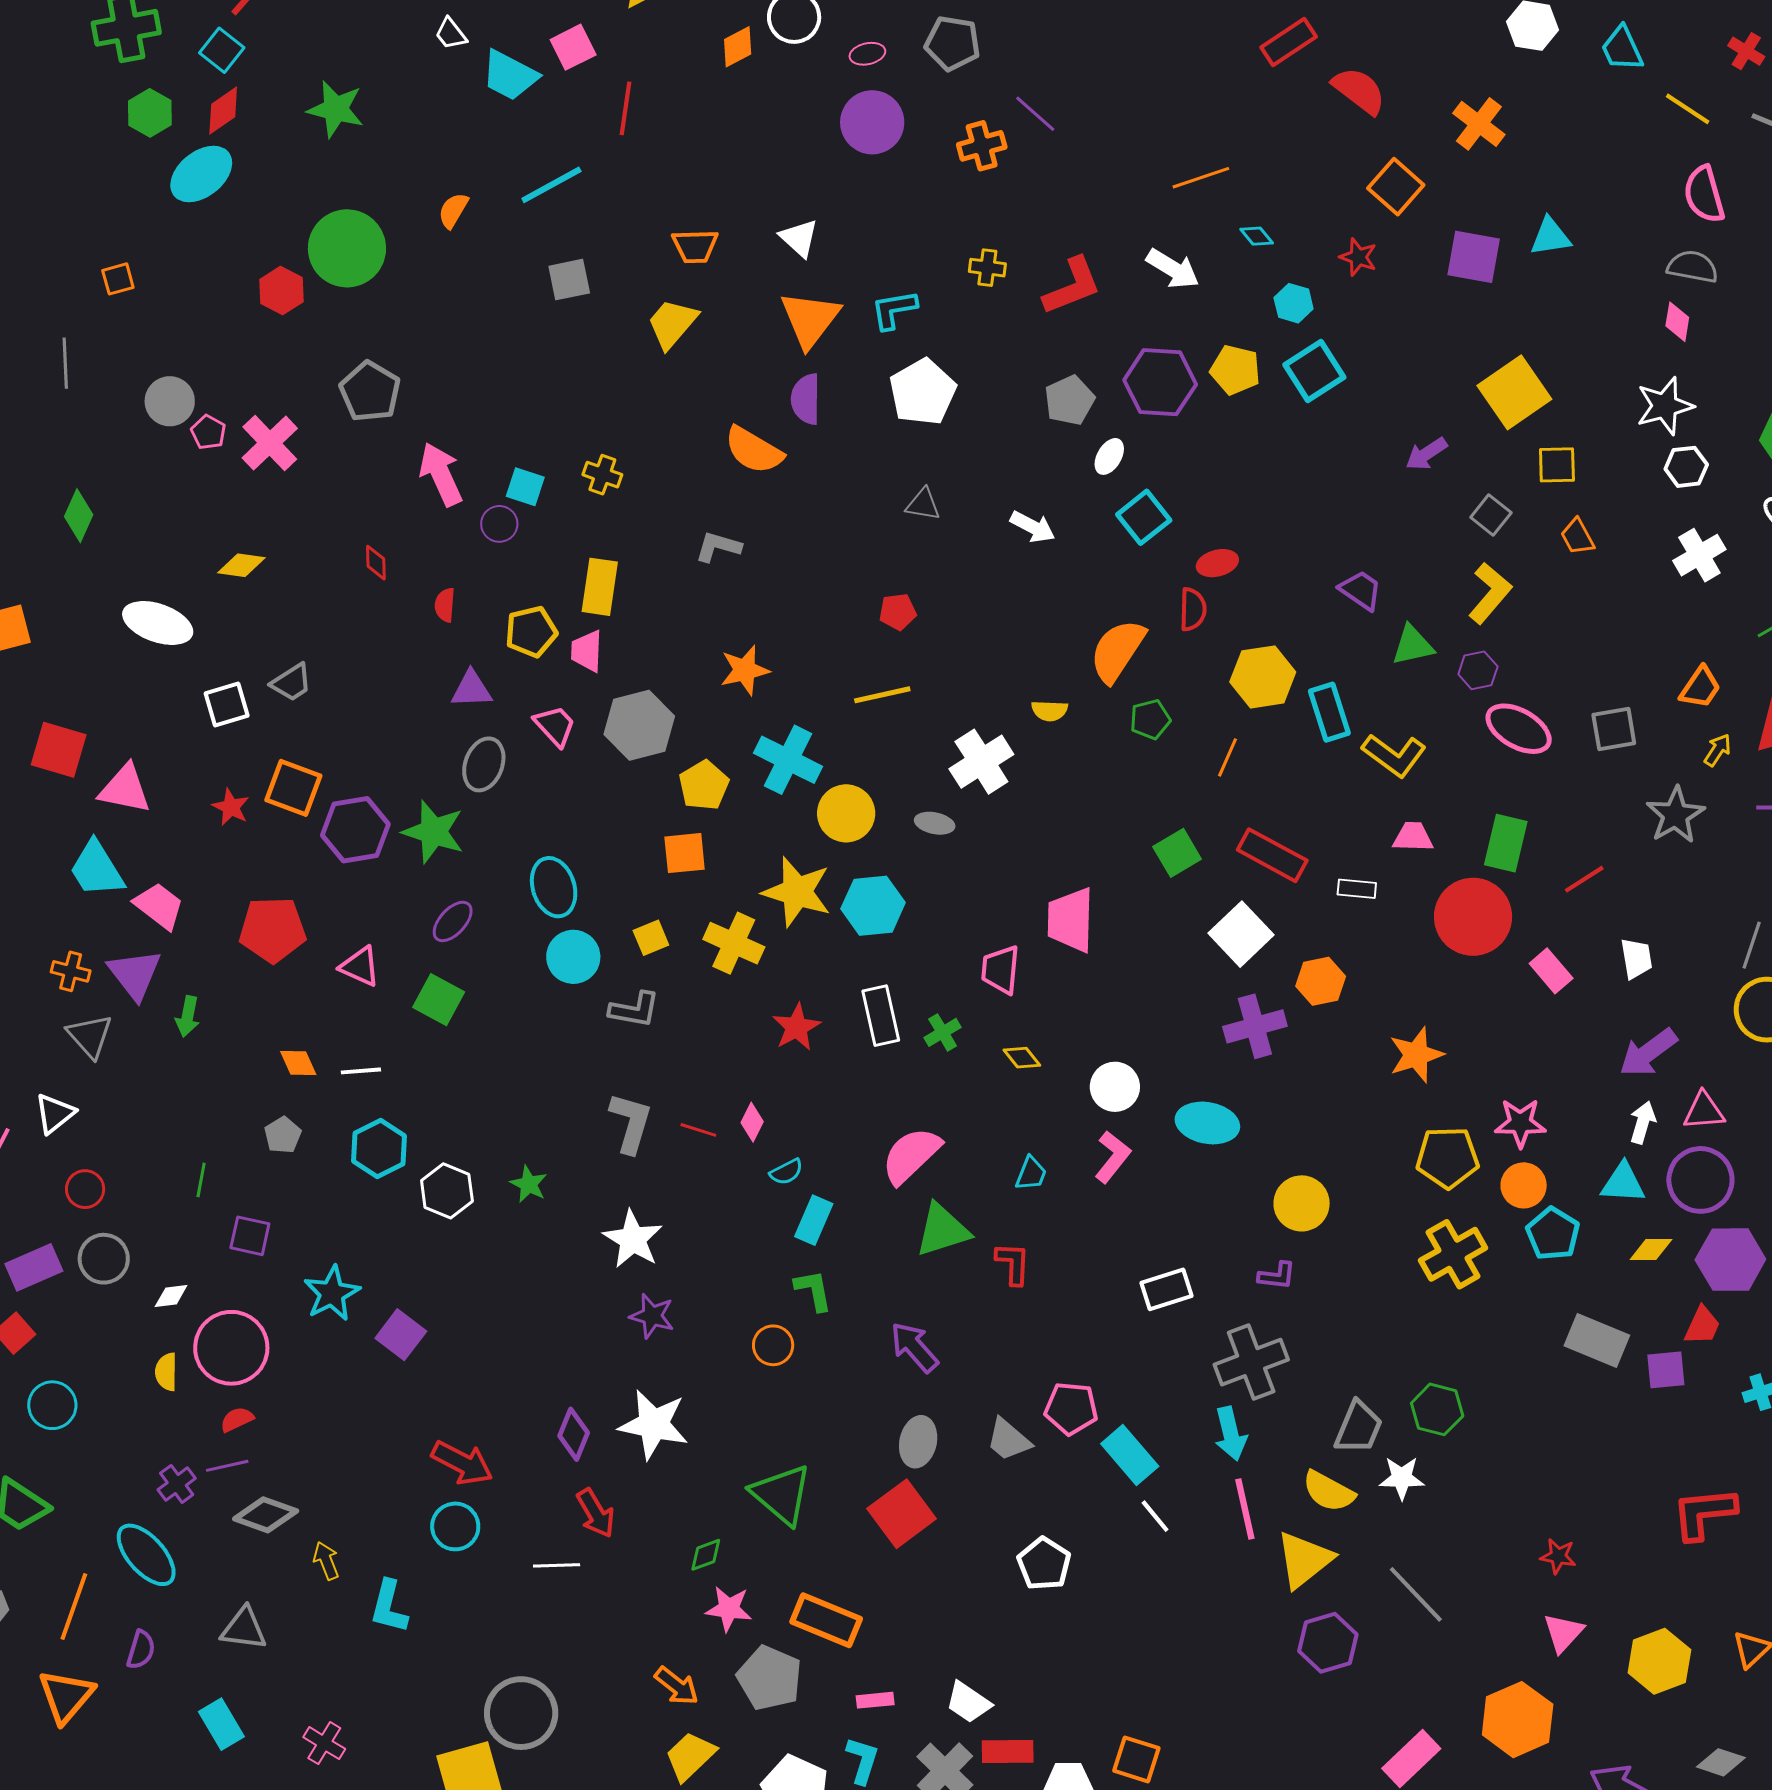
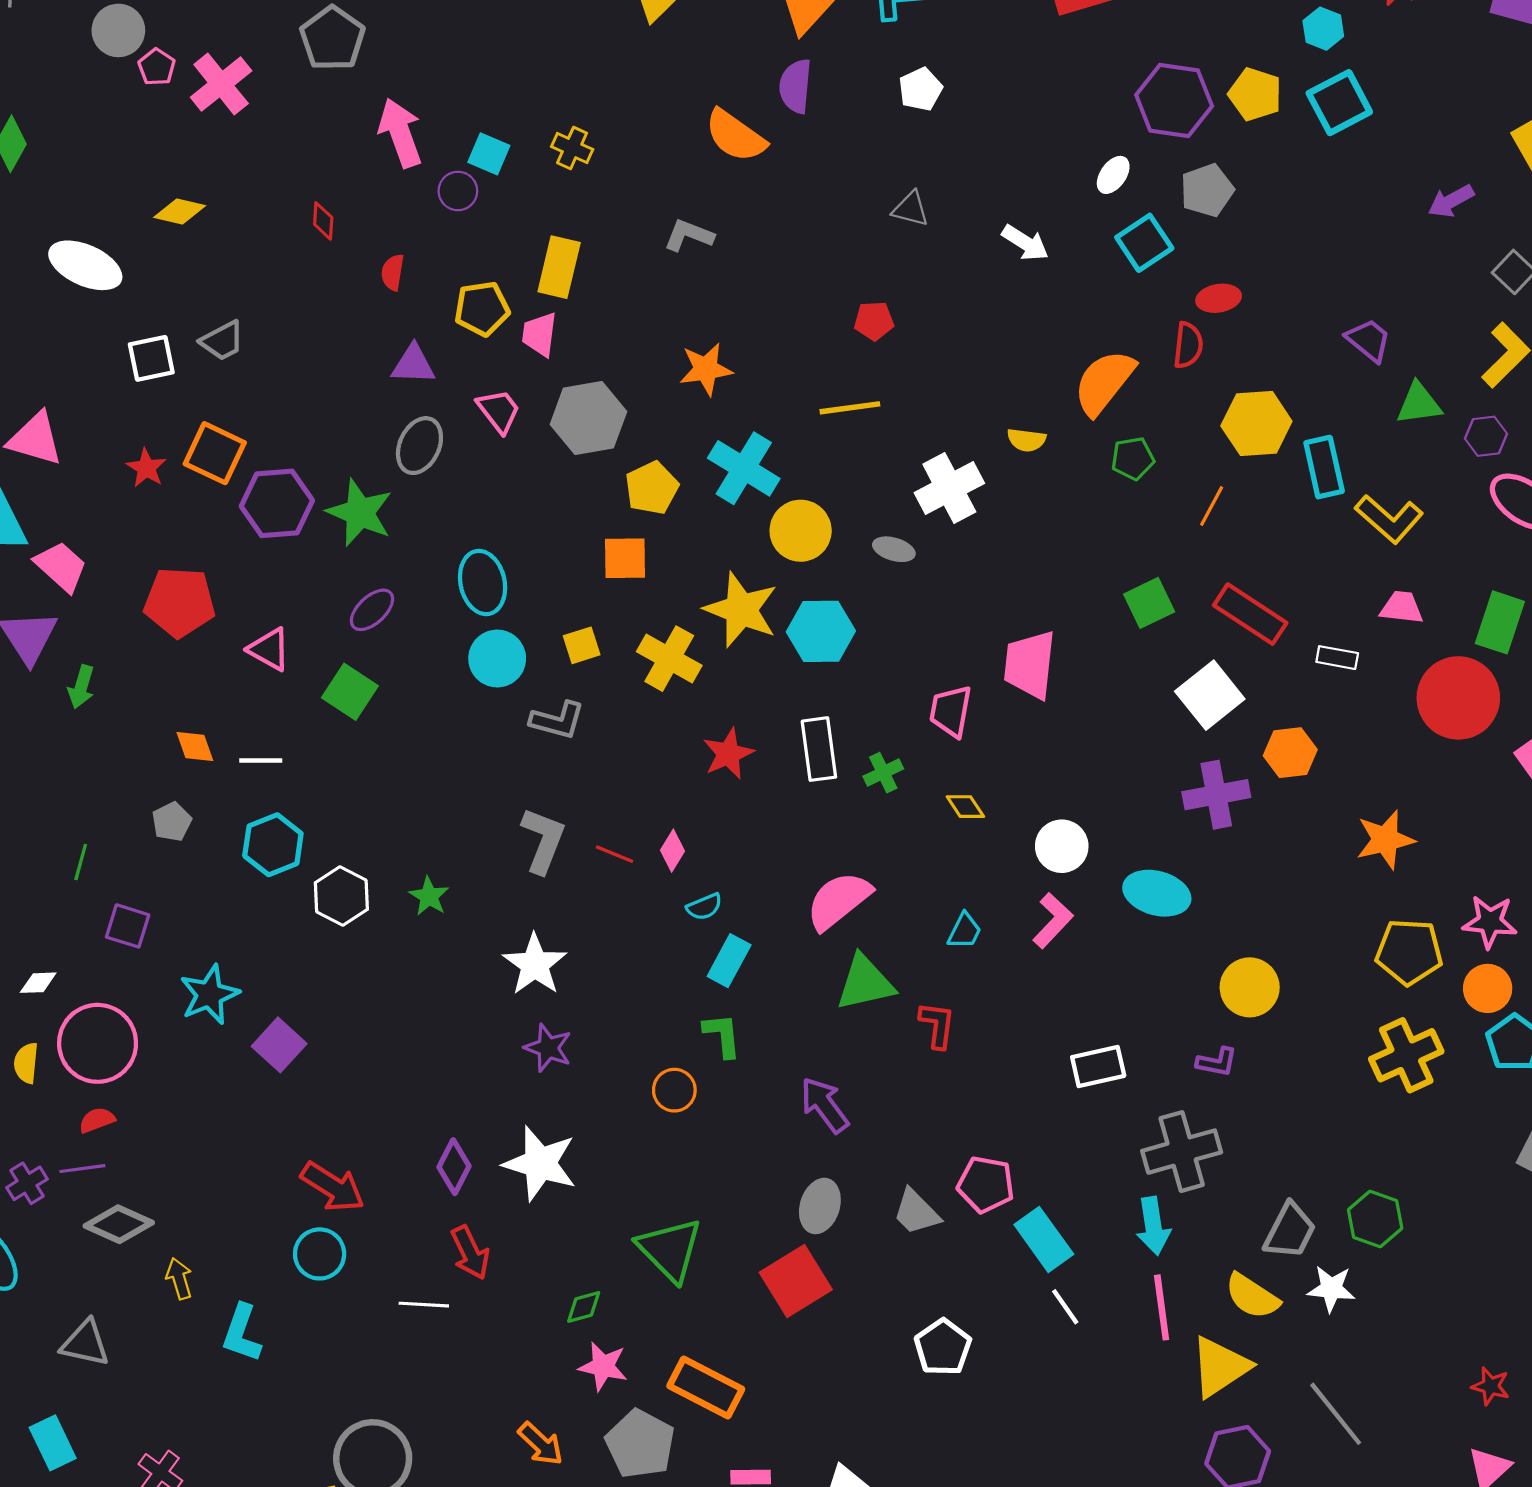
white pentagon: (923, 392) -> (920, 89), size x0.6
gray pentagon: (1069, 400) -> (1207, 190), moved

